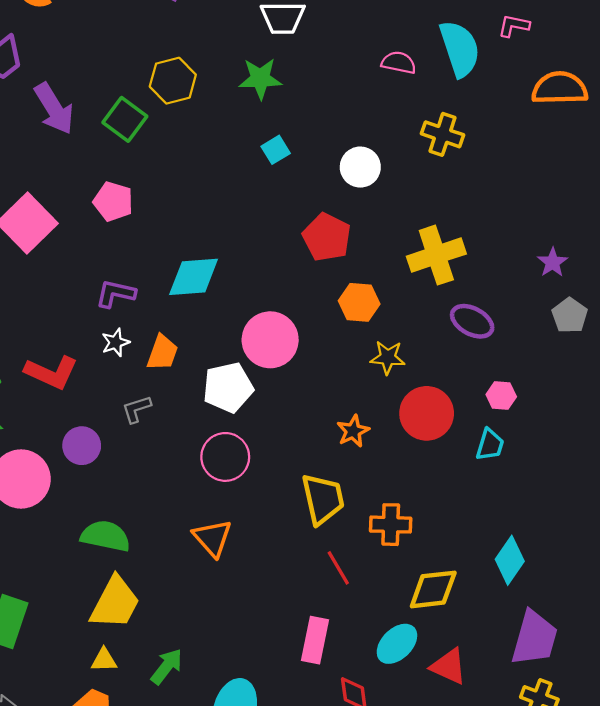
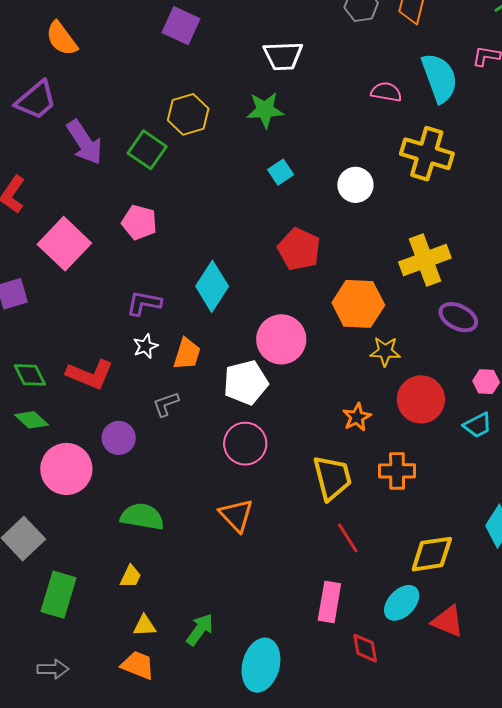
yellow cross: (443, 134) -> (427, 154), size x1.4
red pentagon: (327, 237) -> (299, 249), moved
cyan diamond: (194, 277) -> (212, 286), turned -51
orange hexagon: (359, 302) -> (358, 304), size x1.4
cyan trapezoid: (490, 445) -> (478, 425), turned 48
orange cross: (391, 525) -> (397, 471), moved
yellow trapezoid: (115, 603) -> (131, 576), moved, size x0.5

